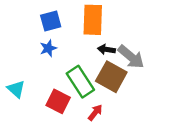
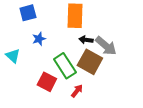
blue square: (51, 21) -> (28, 13), moved
cyan triangle: (16, 89) -> (13, 56), moved

